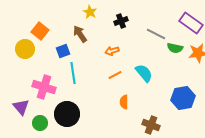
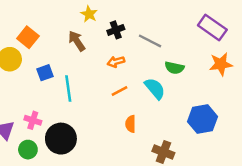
black cross: (121, 21) -> (116, 30), moved
gray line: (156, 34) -> (150, 41), moved
green semicircle: (175, 48) -> (174, 68), moved
blue square: (63, 51) -> (45, 73), moved
pink cross: (44, 87) -> (33, 120), moved, size x0.6

